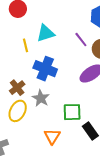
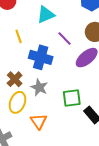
cyan triangle: (46, 33) -> (46, 15), moved
purple line: (81, 40) -> (65, 39), moved
orange triangle: (52, 136) -> (39, 121), moved

